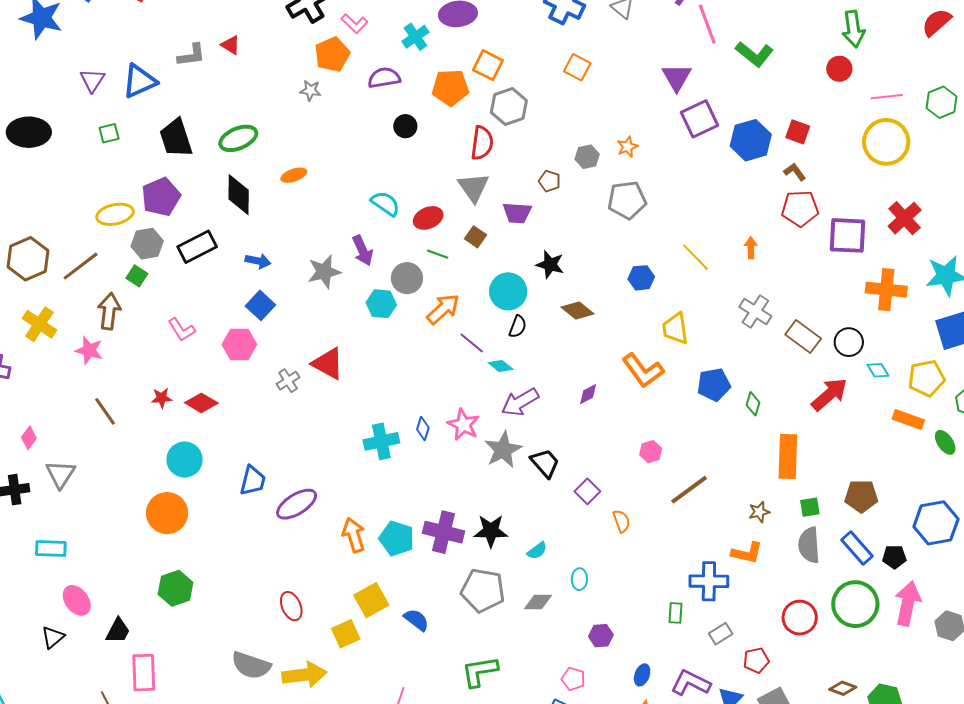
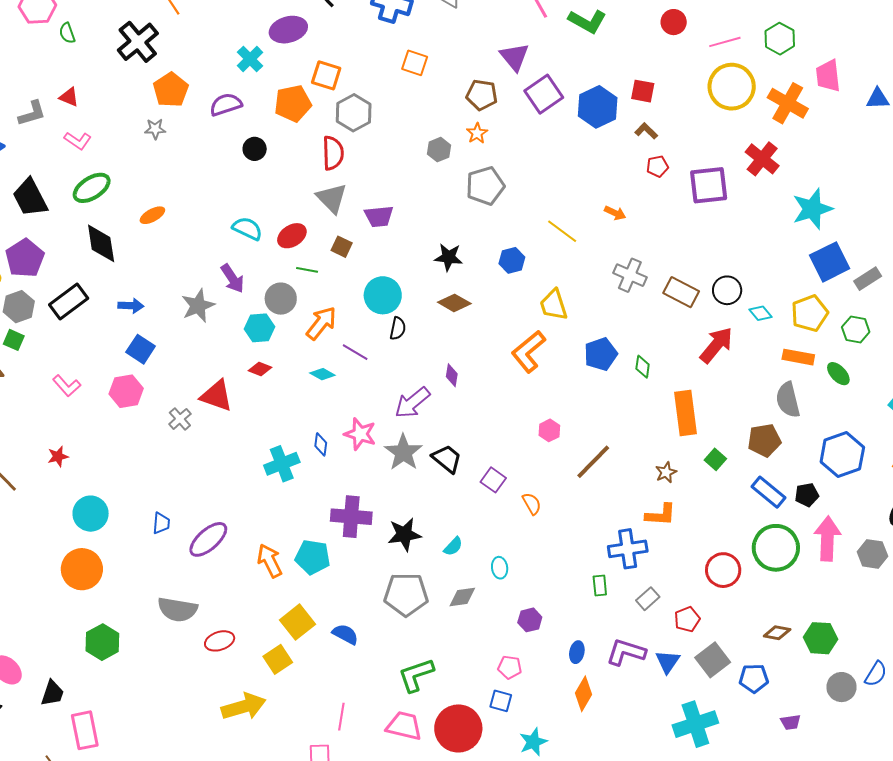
pink L-shape: (354, 24) -> (78, 141), moved
brown pentagon: (550, 181) -> (482, 95), moved, size x1.4
red pentagon: (800, 208) -> (657, 166), size x0.6
orange arrow: (751, 248) -> (615, 213), turned 125
black star: (550, 265) -> (449, 257), moved
orange cross: (886, 290) -> (788, 103), moved, turned 33
cyan diamond: (501, 366) -> (322, 374), moved
orange L-shape: (643, 370) -> (528, 352), turned 96
purple diamond: (588, 394) -> (452, 375), moved, turned -45
red diamond: (201, 403) -> (260, 369), moved, size x0.7
blue trapezoid: (253, 481) -> (161, 523), size x0.7
green square: (810, 507) -> (715, 459), turned -30
purple cross: (444, 532) -> (351, 517), moved
gray semicircle: (809, 545) -> (788, 400), moved
red ellipse: (291, 606) -> (220, 641), turned -76
gray semicircle: (251, 665) -> (178, 609), moved

